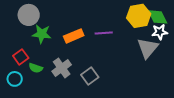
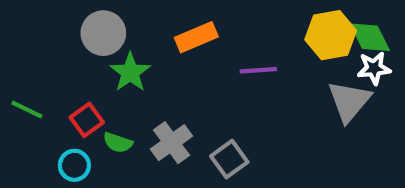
green star: (42, 34) -> (130, 72), turned 30
orange rectangle: (74, 36) -> (196, 37), moved

